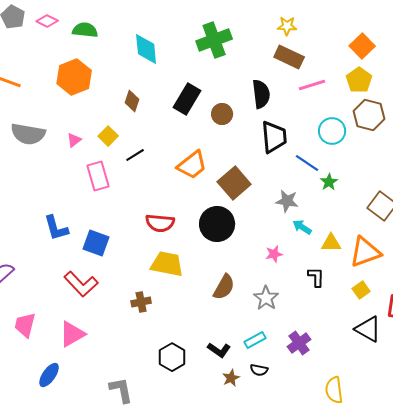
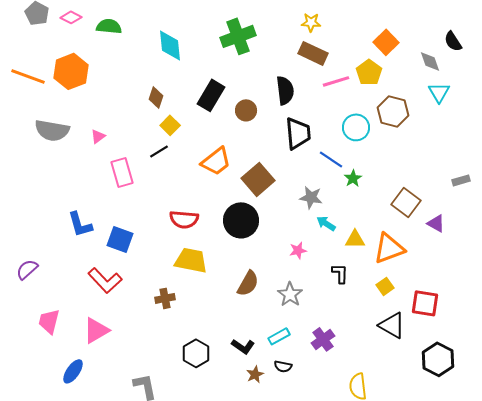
orange hexagon: (74, 77) -> (71, 71), moved
yellow pentagon: (359, 80) -> (369, 72), moved
yellow square: (108, 136) -> (170, 125), moved

